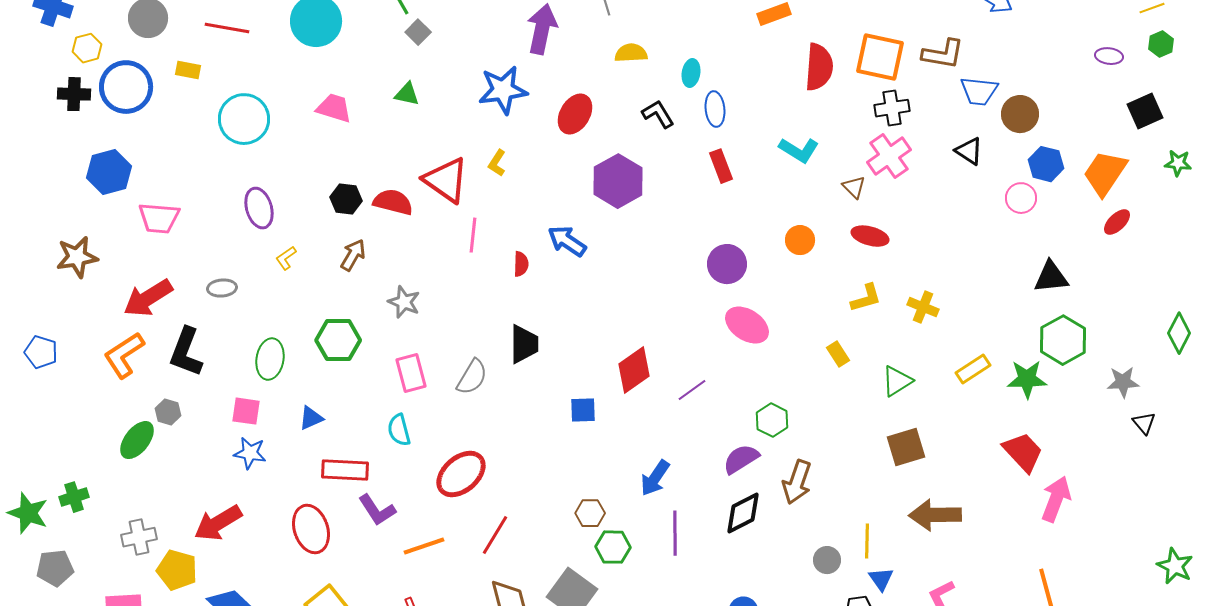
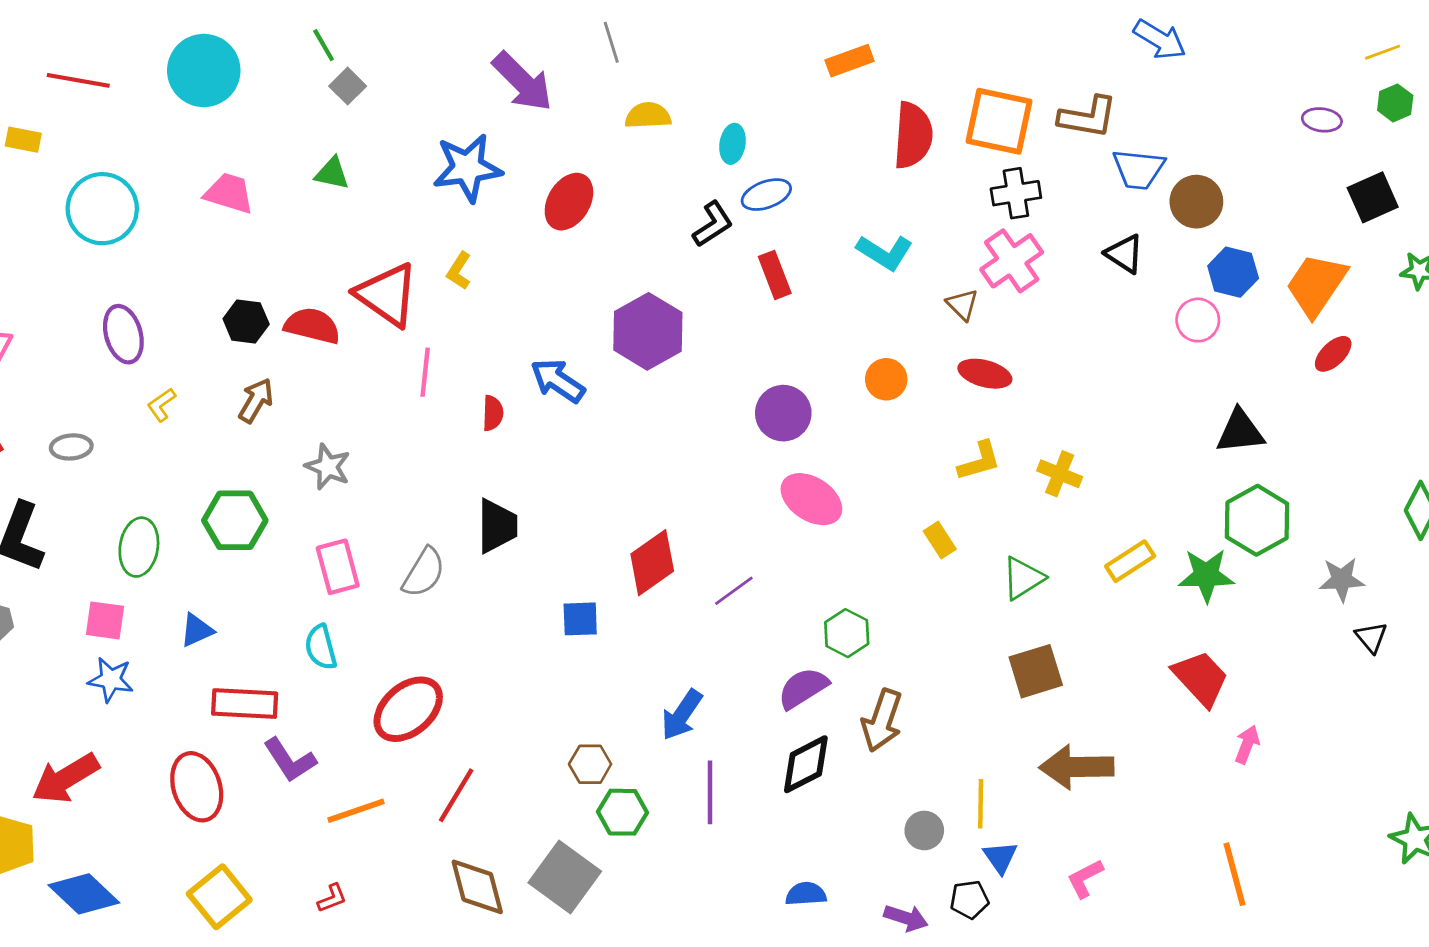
purple arrow: (542, 29) -> (522, 82), turned 123
blue ellipse: (715, 109) -> (766, 195), turned 76
black L-shape: (658, 114) -> (713, 224), moved, turned 88
purple hexagon: (618, 181) -> (648, 331), moved
pink arrow: (1056, 499) -> (1247, 744), size x0.6

